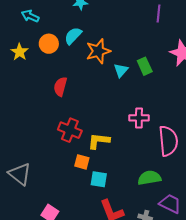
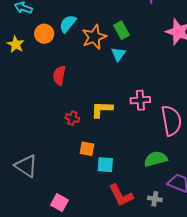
green rectangle: (145, 66) -> (121, 30), moved
red cross: (70, 130) -> (72, 118), size x0.6
yellow L-shape: (99, 141) -> (102, 109), moved

